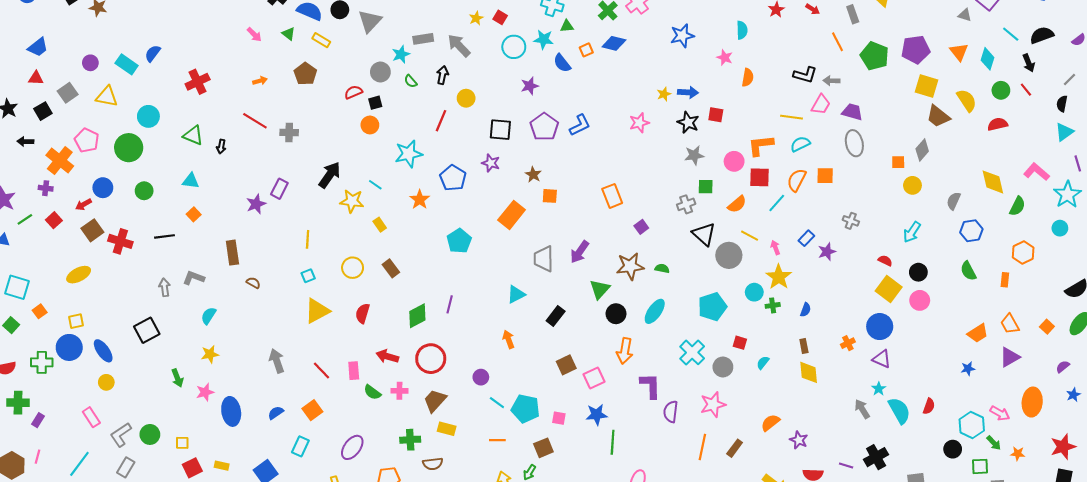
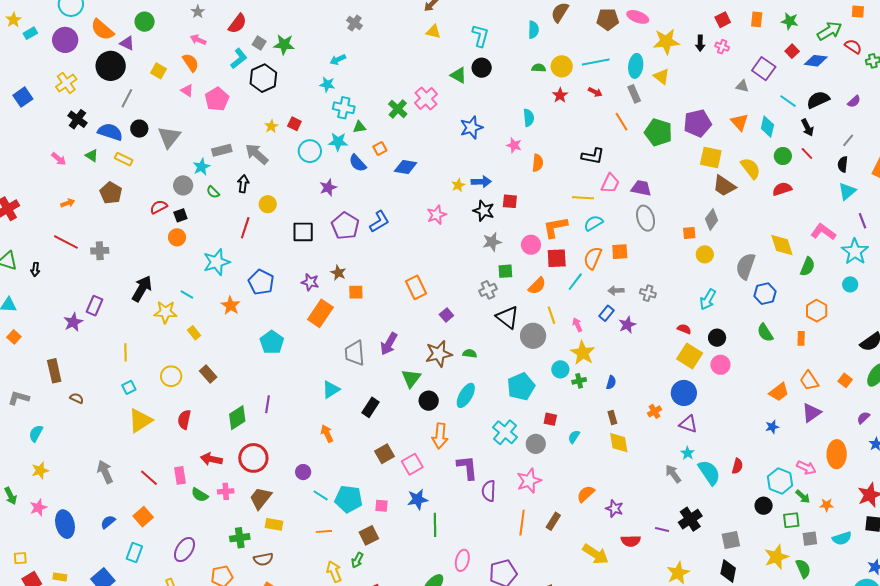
blue diamond: (614, 43) -> (406, 167), moved
gray arrow: (831, 81) -> (616, 291), moved
purple star: (491, 163) -> (310, 282), moved
gray semicircle: (954, 201) -> (746, 266), size x1.5
yellow line: (750, 236) -> (551, 315), turned 48

